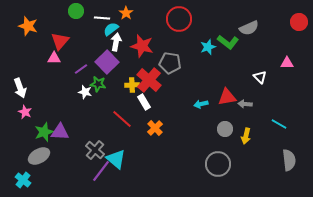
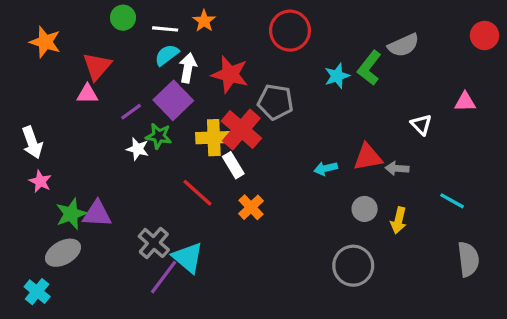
cyan semicircle: (111, 29) -> (167, 55), moved
green L-shape: (228, 42) -> (369, 68), turned 90
yellow cross: (132, 85) -> (214, 138), size x1.5

